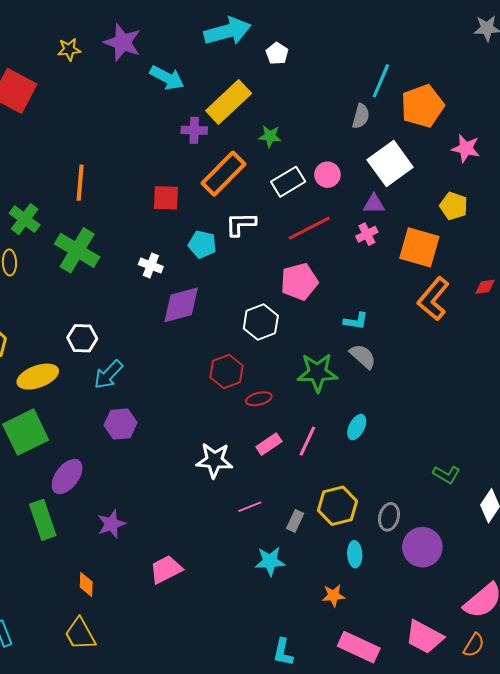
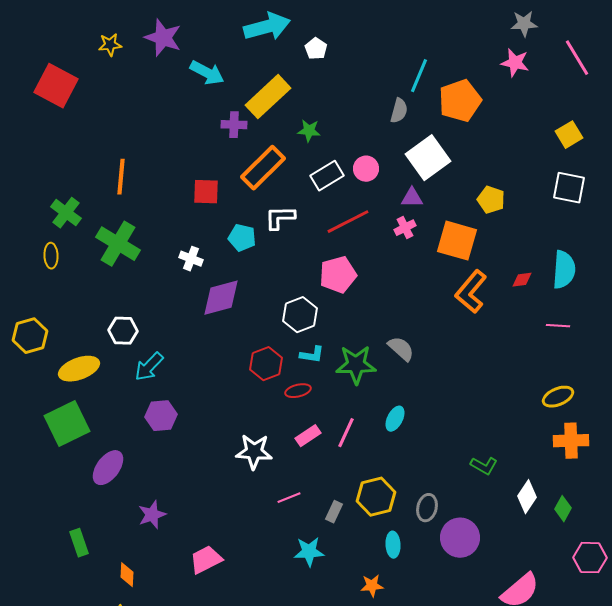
pink star: (466, 148) -> (515, 63), moved
cyan L-shape: (356, 321) -> (312, 355), moved
green rectangle: (43, 520) -> (79, 543), moved, size x0.7

